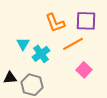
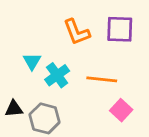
orange line: (73, 44) -> (102, 79), moved, turned 35
pink square: (84, 70) -> (121, 110), moved

